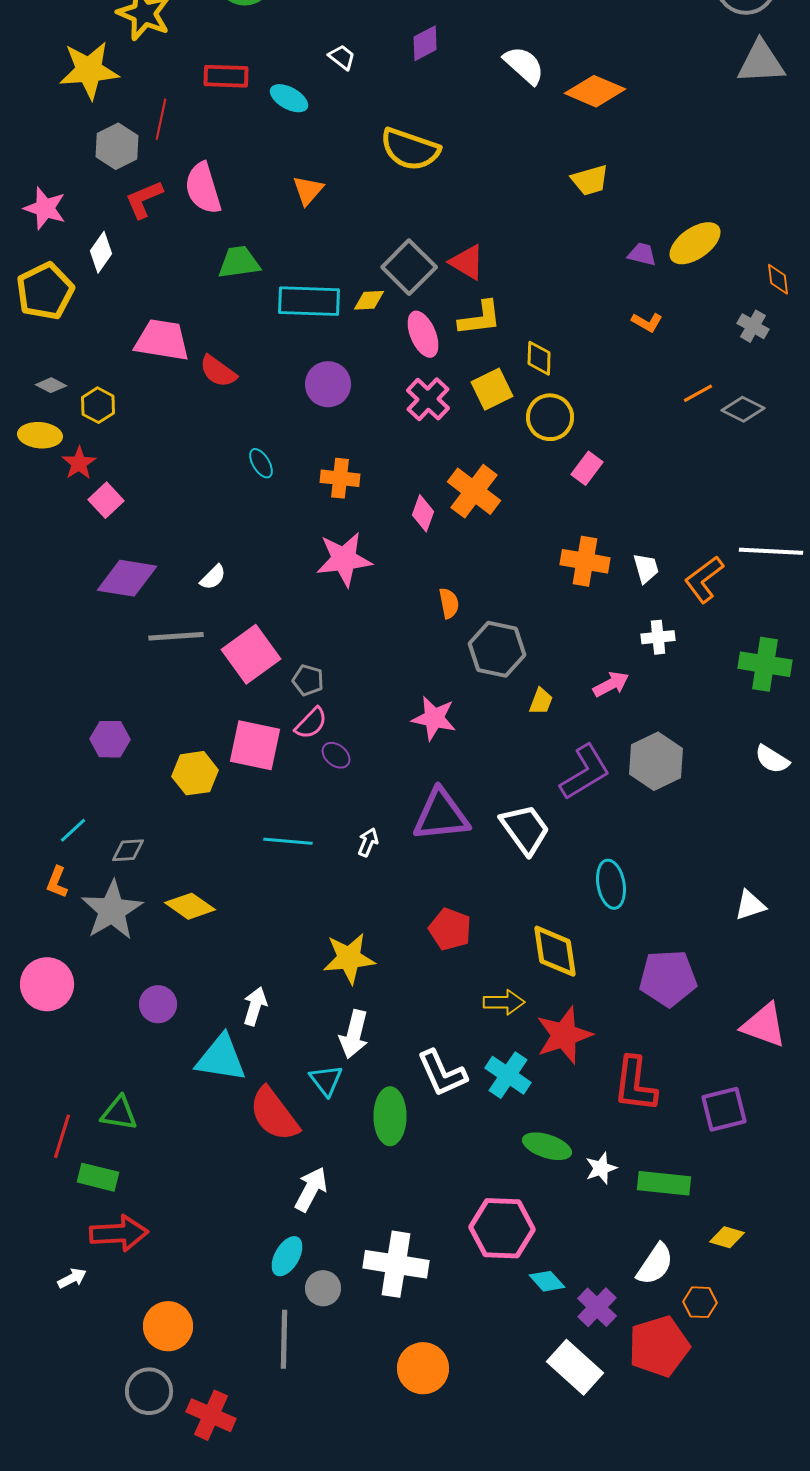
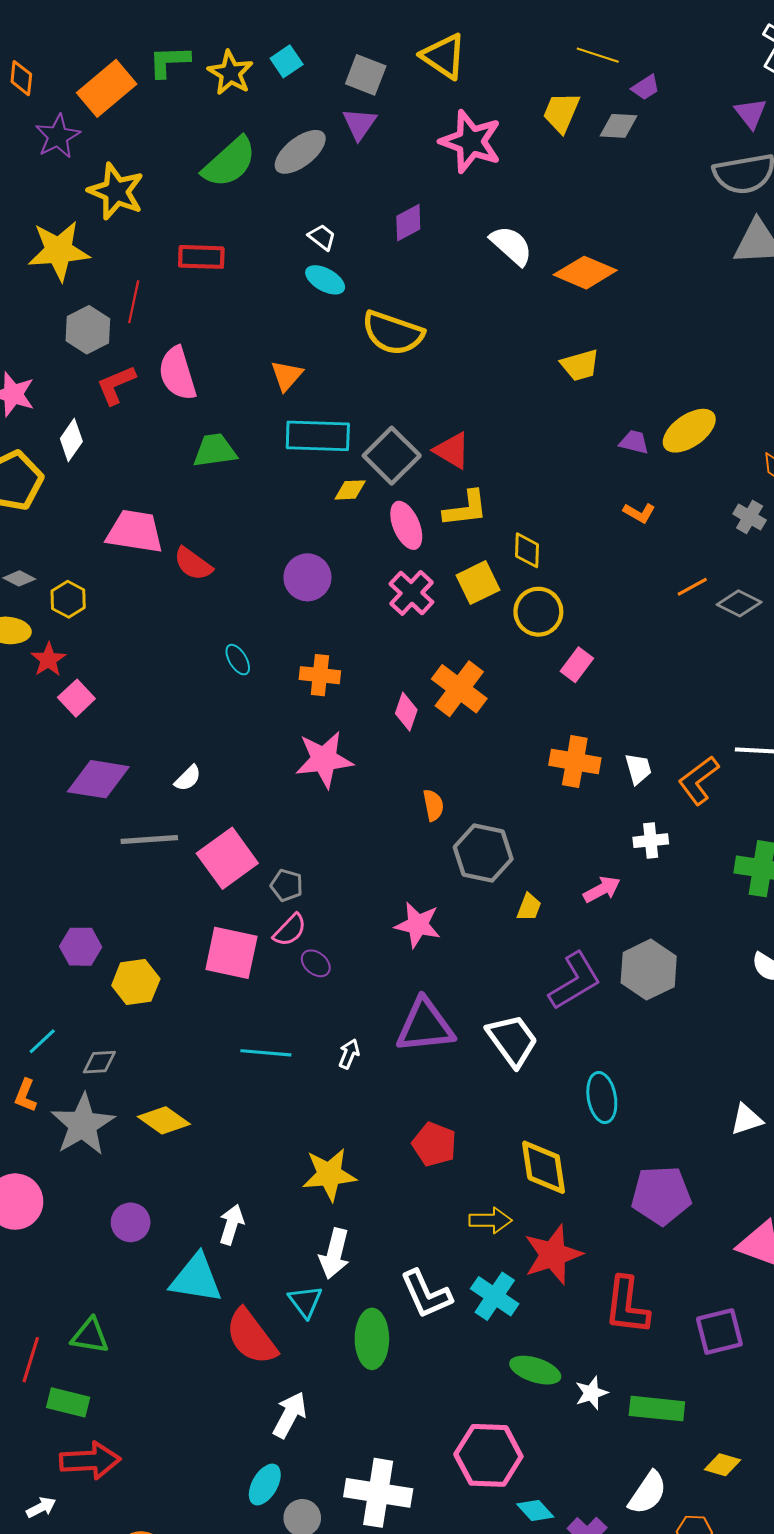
cyan ellipse: (289, 98) -> (325, 280), moved
cyan rectangle: (309, 301) -> (318, 436), moved
yellow hexagon: (195, 773) -> (136, 982), moved

